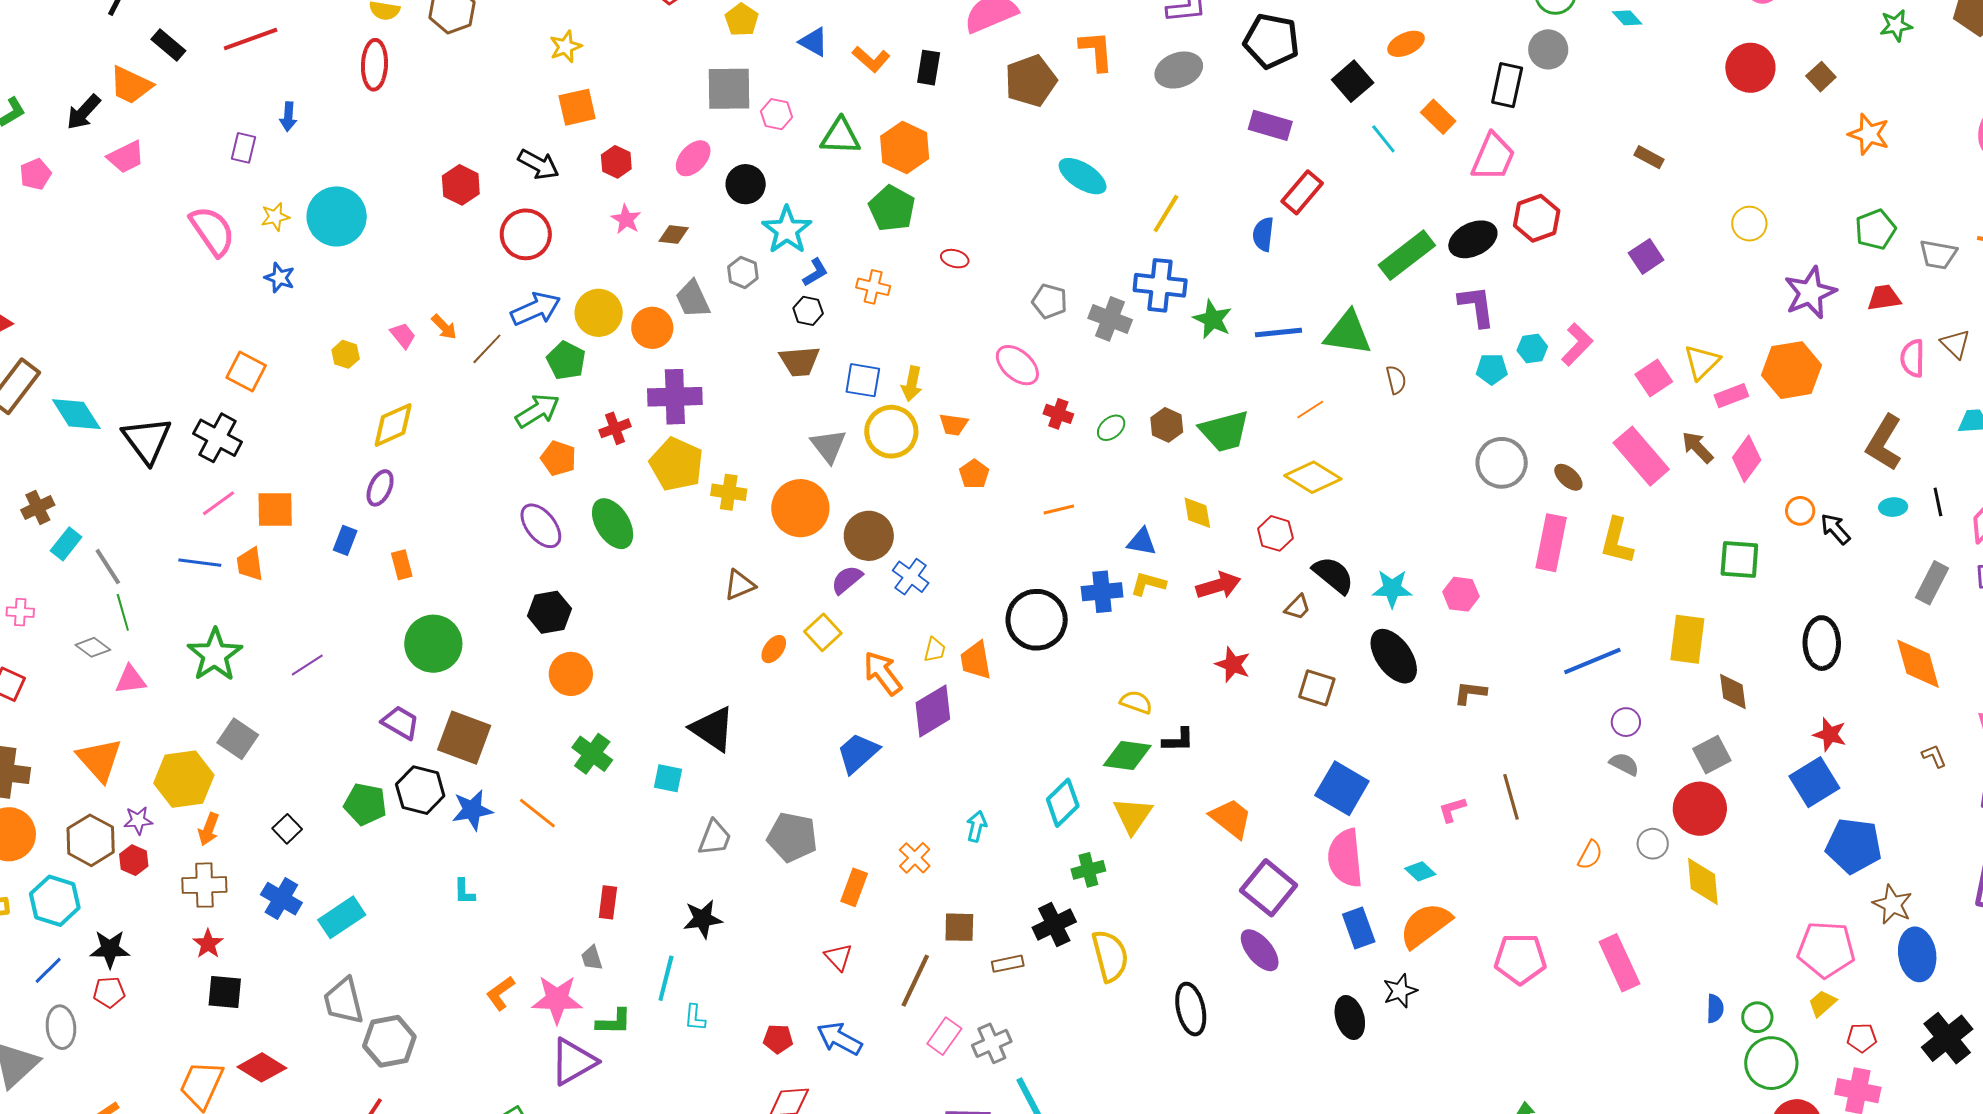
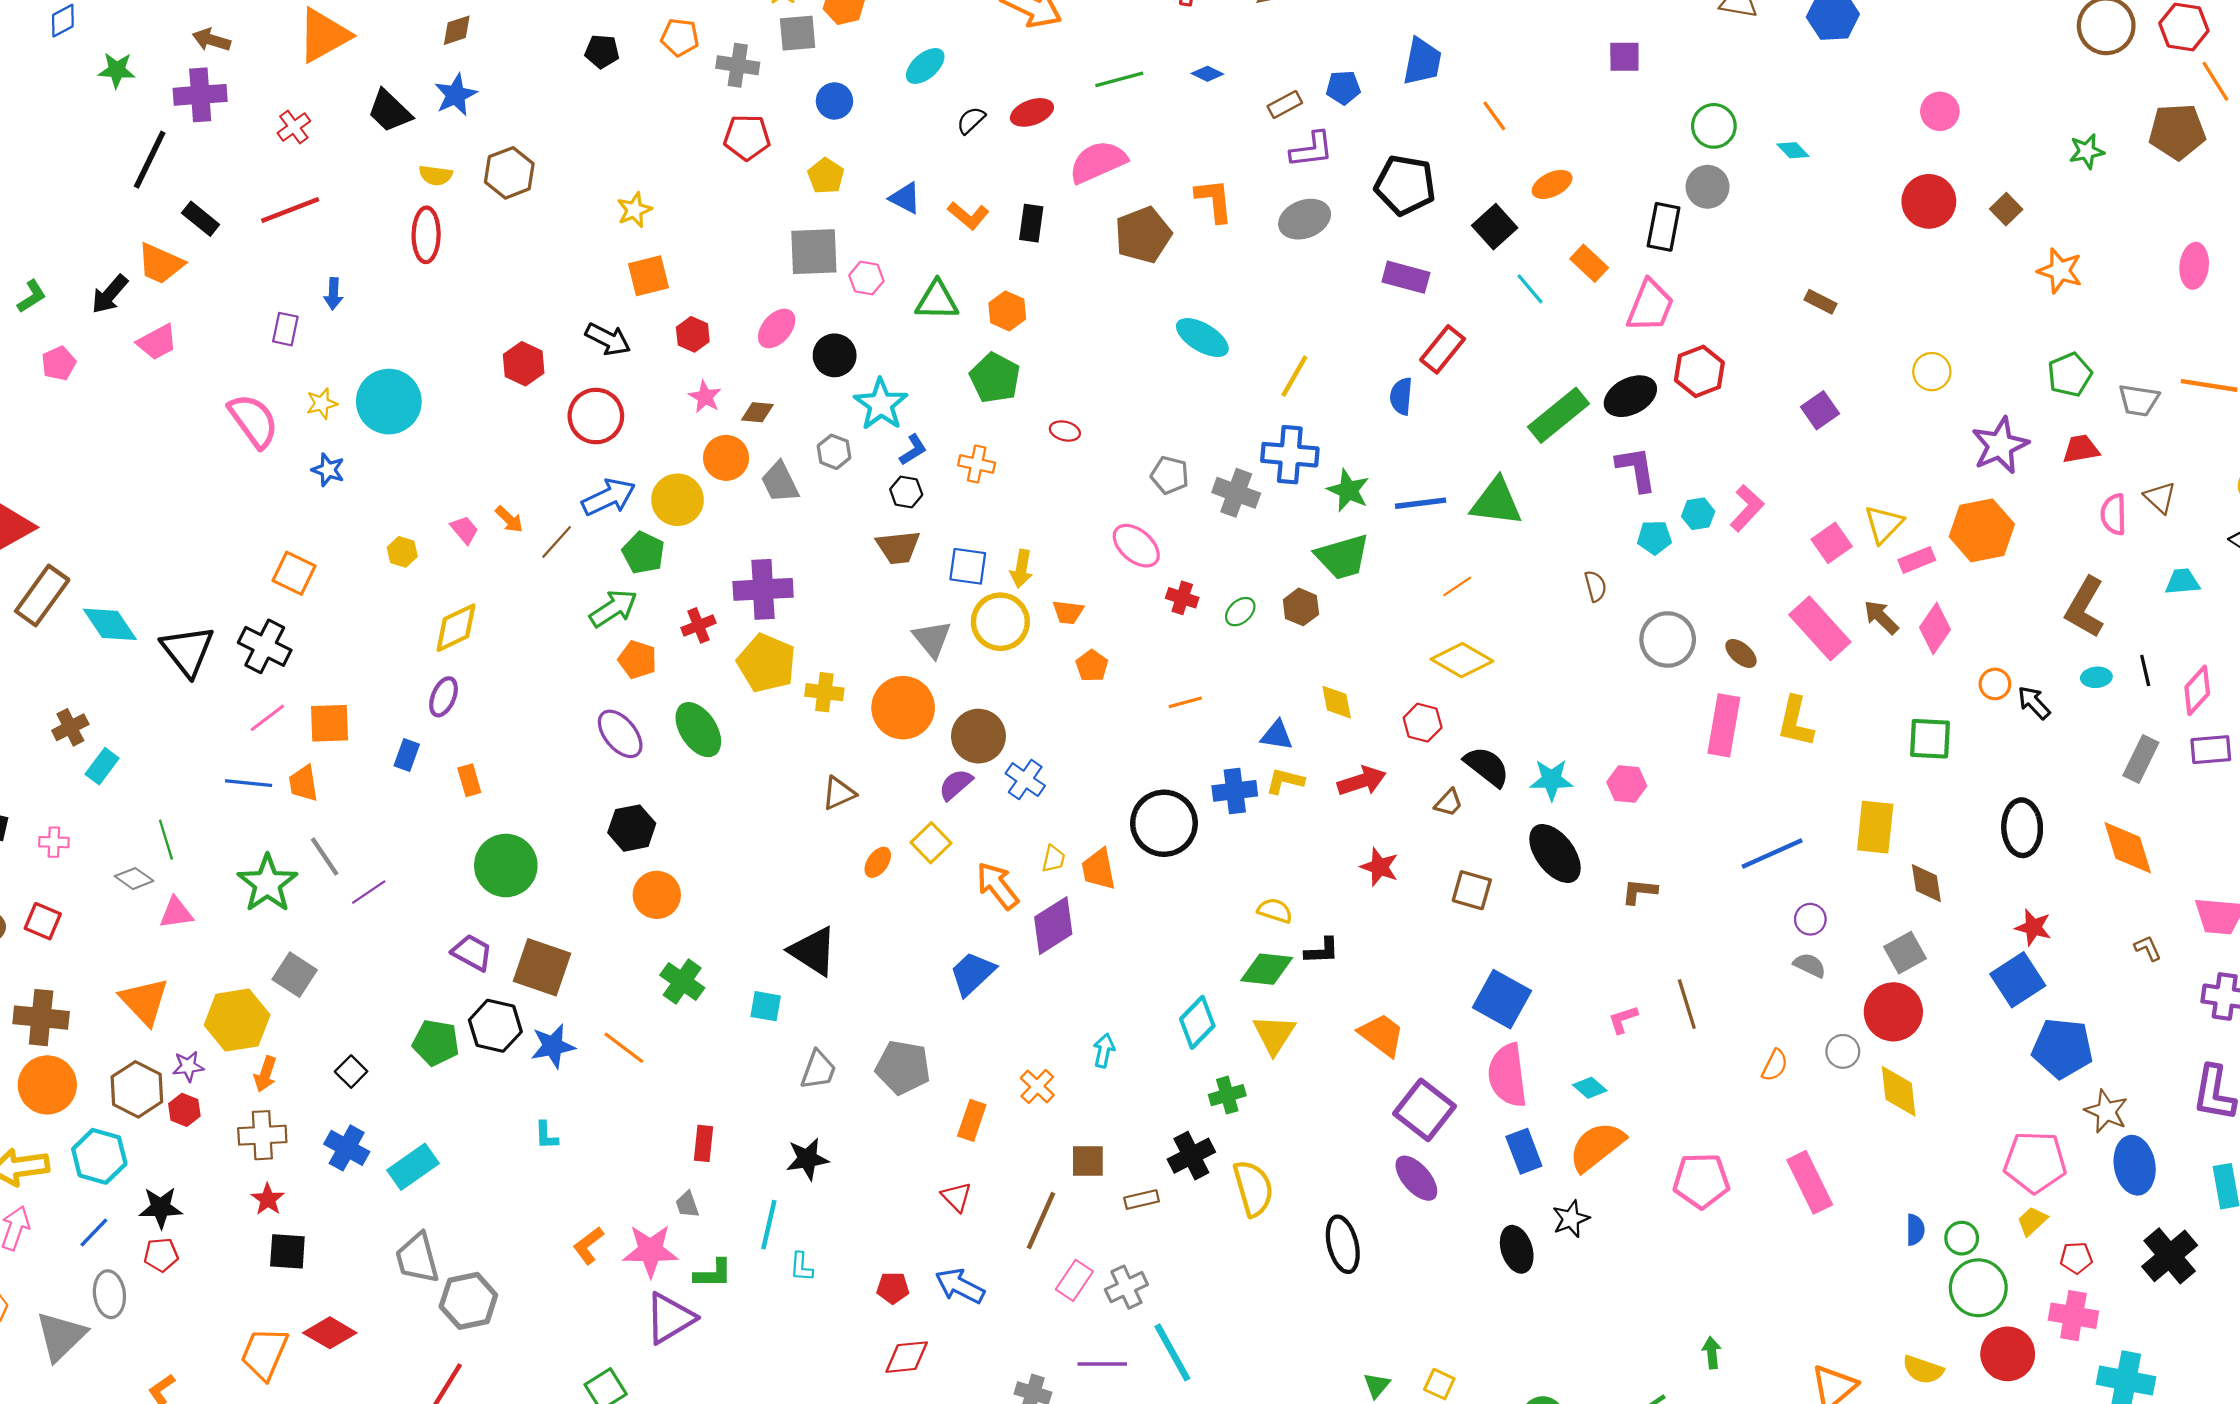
orange hexagon: (905, 147) -> (1007, 311), size x0.7
orange circle: (652, 328) -> (726, 458), moved
brown semicircle: (1396, 380) -> (1595, 586), moved
green trapezoid: (1224, 431) -> (1343, 557), moved
gray line: (108, 567) -> (325, 857), moved

